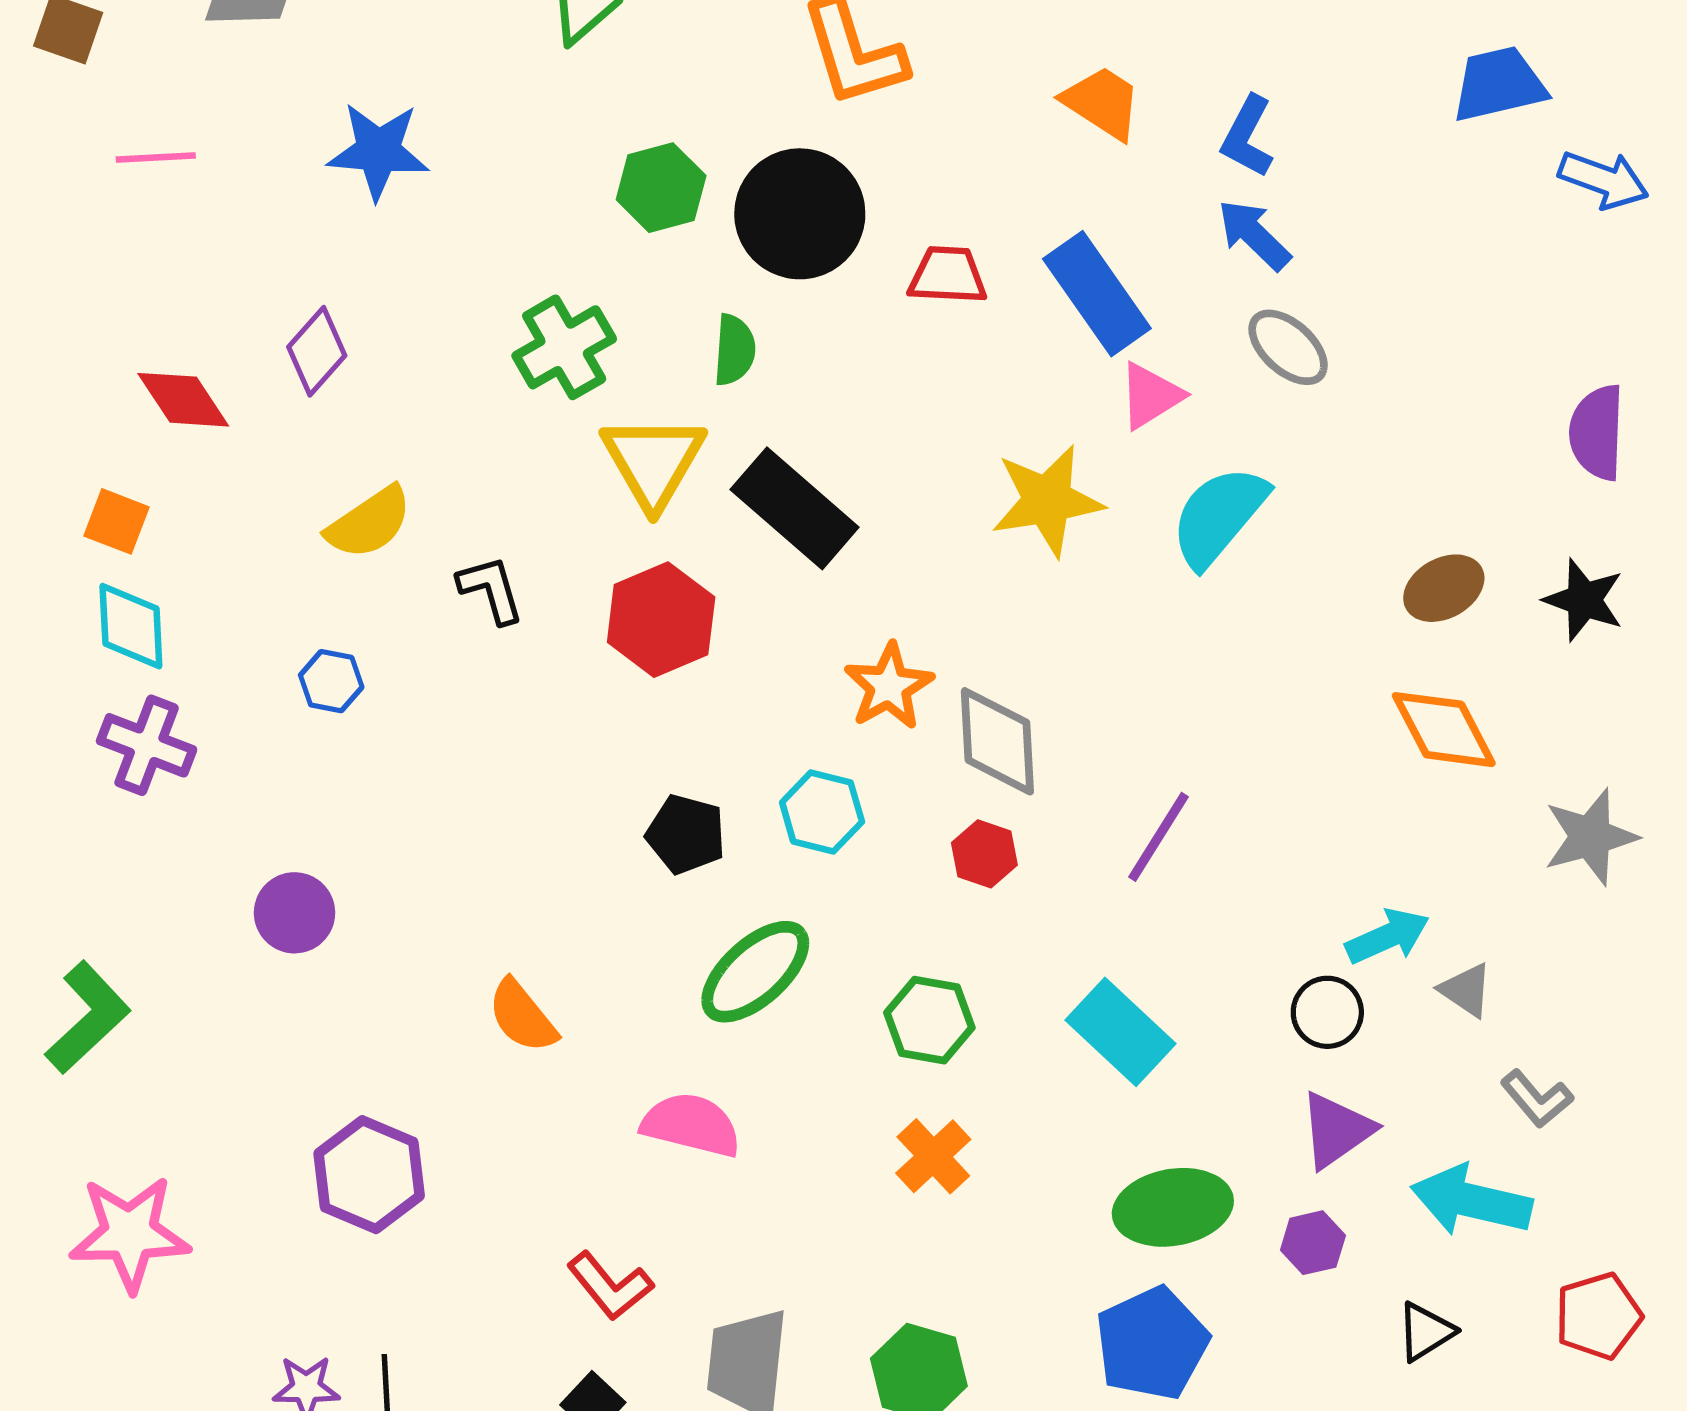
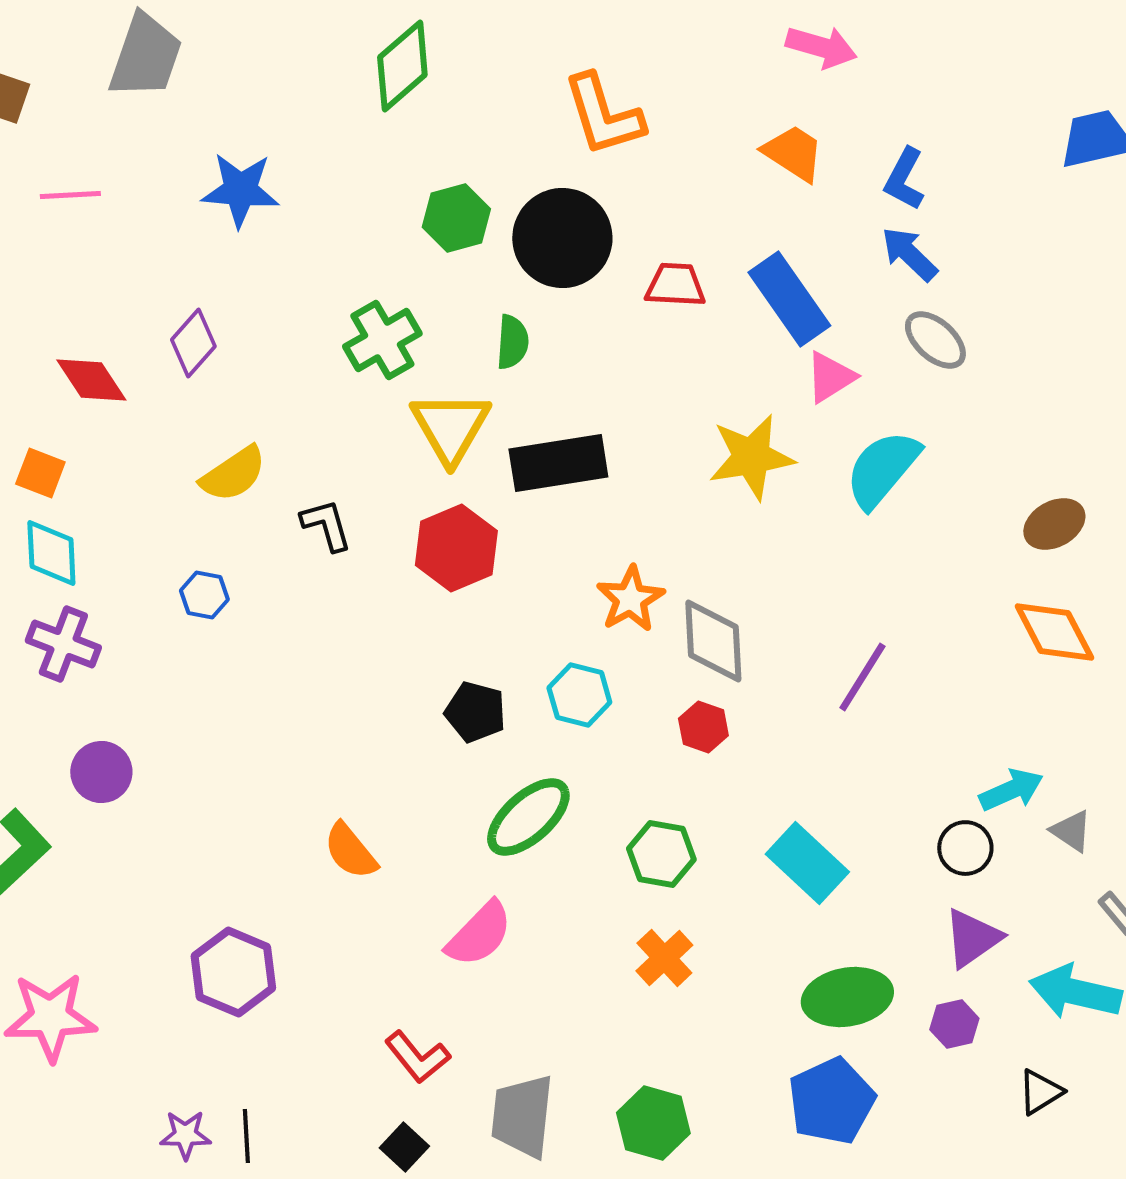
black rectangle: (795, 508) -> (558, 463), turned -50
purple line: (1158, 837) -> (862, 677), moved
purple circle: (295, 913) -> (101, 772), moved
pink semicircle: (691, 1125) -> (479, 934), turned 120

